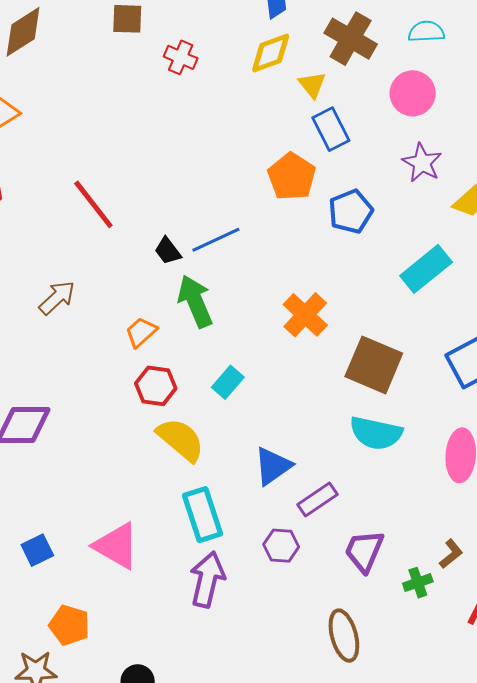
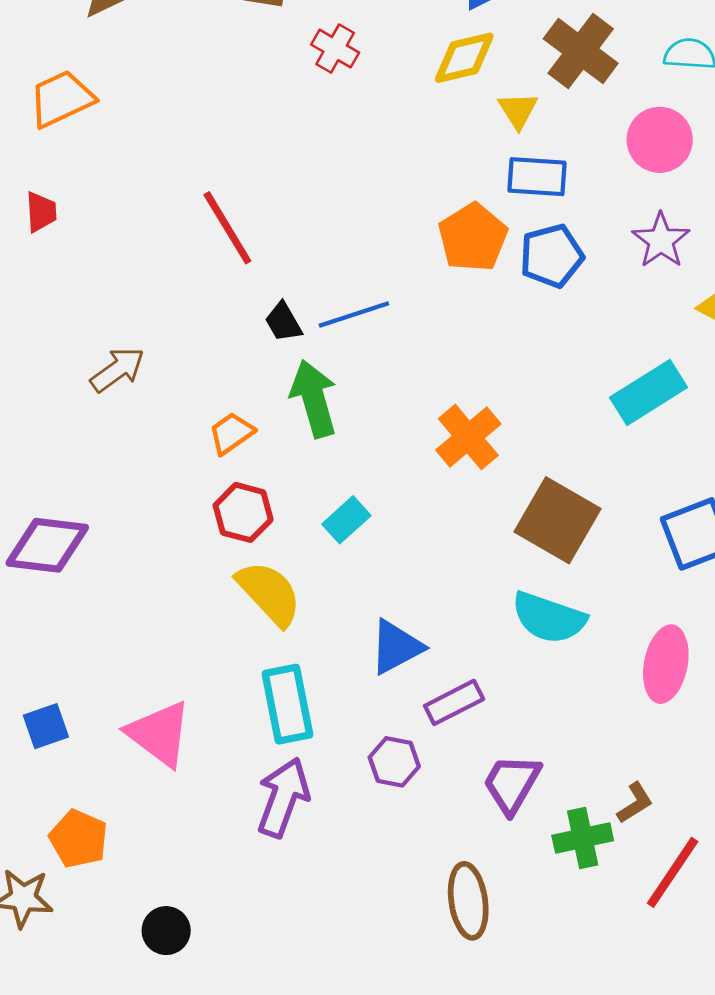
blue rectangle: (331, 129) -> (537, 177), turned -66
red line: (93, 204) -> (227, 228), moved
blue pentagon: (351, 212) -> (552, 256), moved
green cross: (418, 583) -> (583, 838), size x1.4

